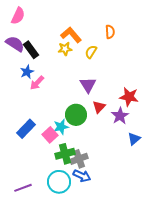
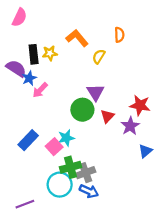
purple semicircle: (15, 44) -> (16, 68), moved
yellow star: (65, 49) -> (50, 53), moved
black rectangle: (31, 50) -> (34, 54), turned 30
green circle: (76, 115) -> (82, 110), moved
cyan circle: (59, 182) -> (60, 185), moved

